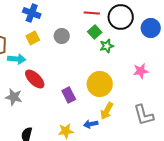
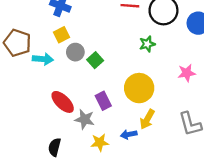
green square: (95, 32) -> (95, 60), moved
gray circle: (62, 36) -> (75, 52), moved
red ellipse: (35, 79) -> (63, 102), moved
gray star: (14, 97) -> (85, 119), moved

